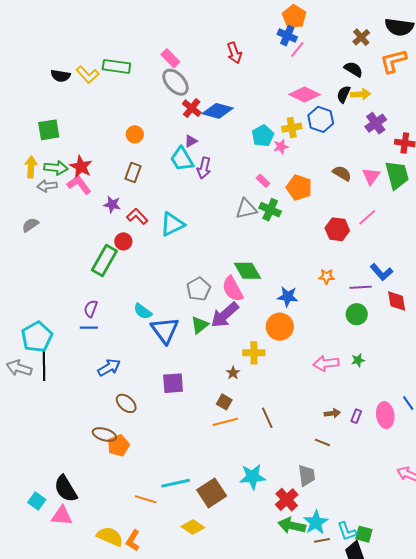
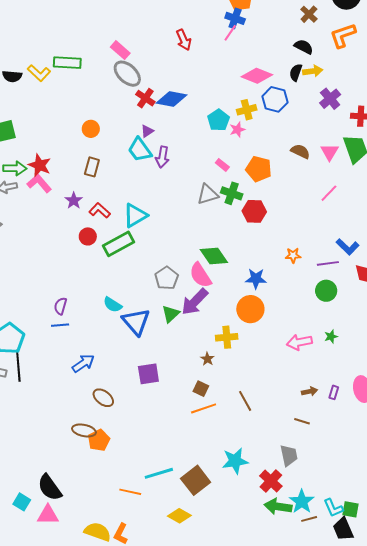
pink line: (297, 50) -> (230, 33), moved
purple star: (112, 205) -> (74, 201), turned 30
red hexagon: (337, 229) -> (254, 211), moved
green rectangle: (104, 261) -> (119, 244), moved, turned 36

